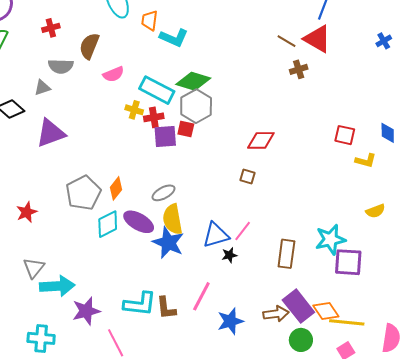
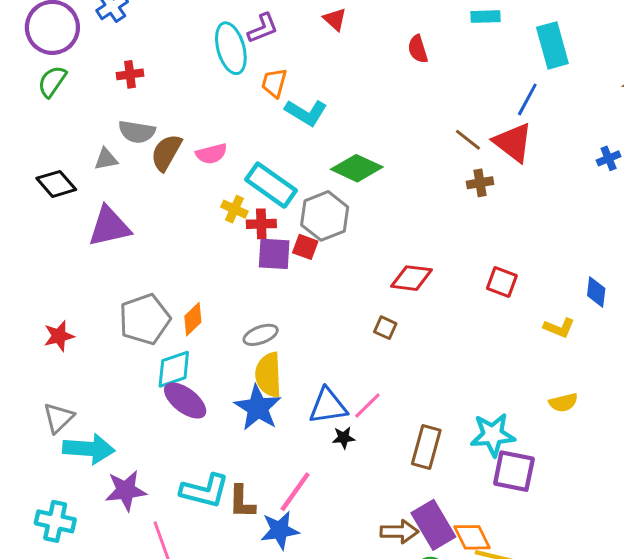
brown semicircle: (89, 46) -> (166, 152), moved
green diamond: (193, 81) -> (357, 168), moved
red square: (345, 135) -> (502, 282), moved
purple ellipse: (139, 222) -> (185, 401), moved
blue star: (230, 321) -> (280, 530), moved

